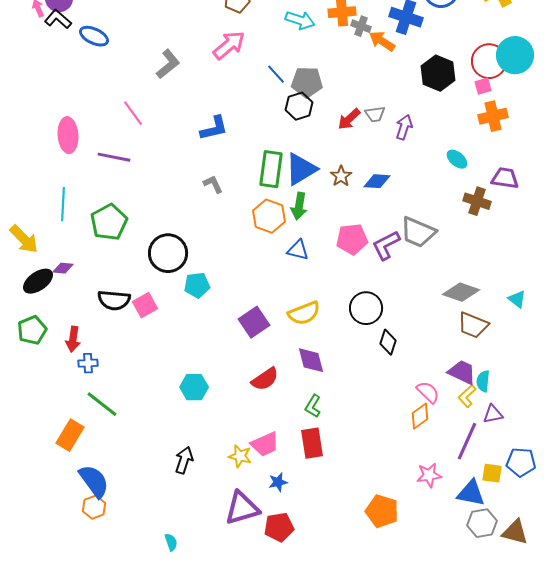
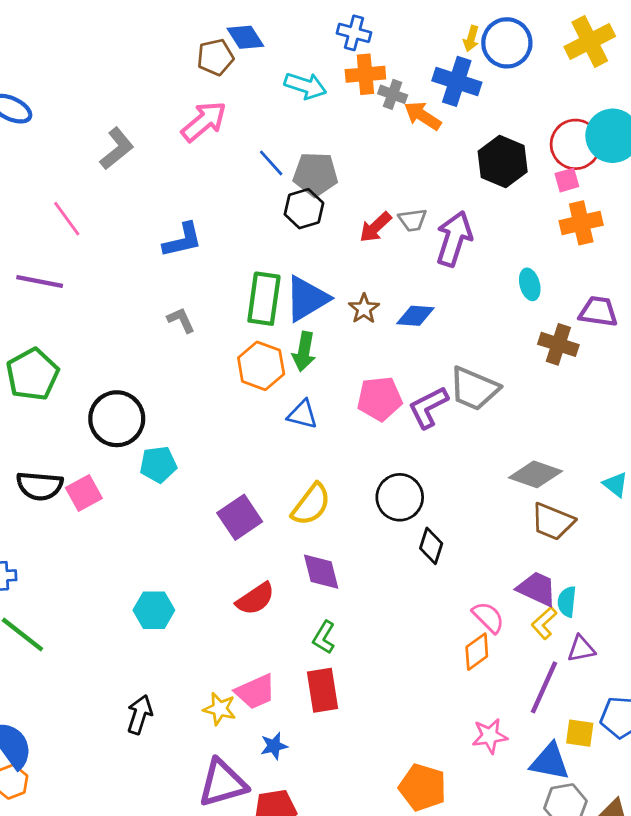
purple arrow: (404, 127) -> (454, 239), size x1.5
cyan ellipse: (457, 159) -> (530, 284), turned 35
yellow semicircle: (304, 313) -> (311, 504), turned -32

